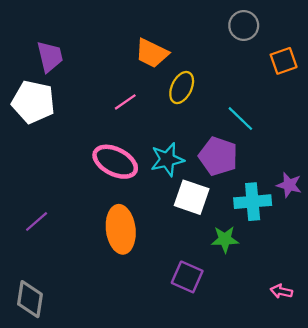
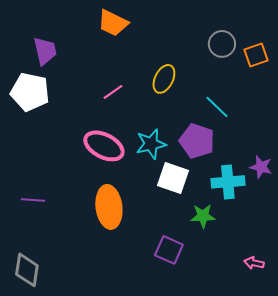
gray circle: (244, 25) -> (222, 44), moved
orange trapezoid: (152, 53) -> (113, 23), moved
purple line: (37, 222) -> (33, 200), turned 45

